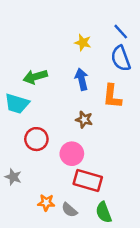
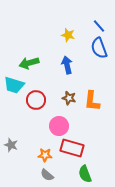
orange L-shape: (112, 96) -> (92, 101), moved
red circle: (36, 139) -> (36, 100), moved
orange star: (46, 203) -> (45, 155), moved
gray semicircle: (69, 210) -> (47, 175), moved

